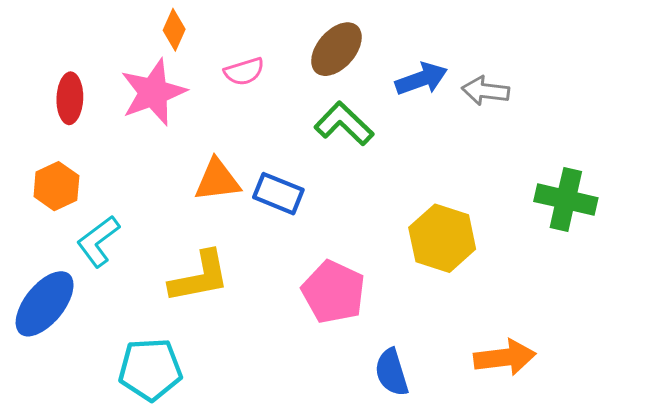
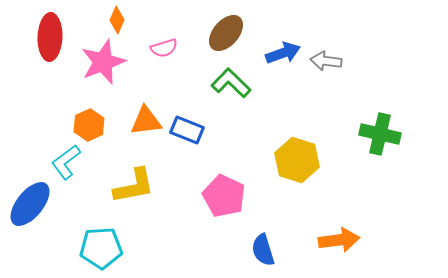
red ellipse: (70, 98) -> (50, 37), moved, size x1.4
orange hexagon: (56, 186) -> (89, 125), moved

